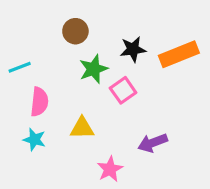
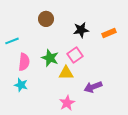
orange rectangle: (179, 54) -> (109, 33), size x0.6
green star: (94, 69) -> (50, 58), moved, turned -30
yellow triangle: (82, 128) -> (66, 73), moved

